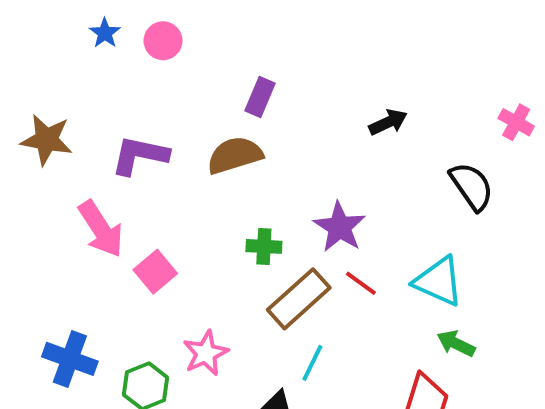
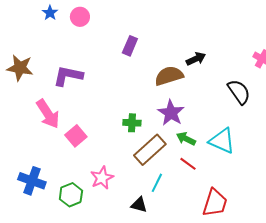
brown semicircle: (235, 155) -> (169, 76), moved
red line: (361, 283) -> (188, 164), moved
green arrow: (456, 343) -> (186, 139), moved

